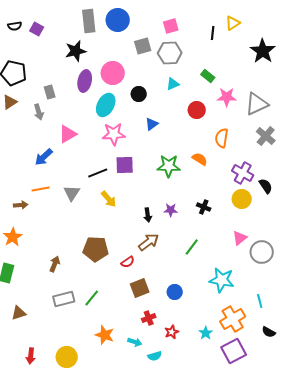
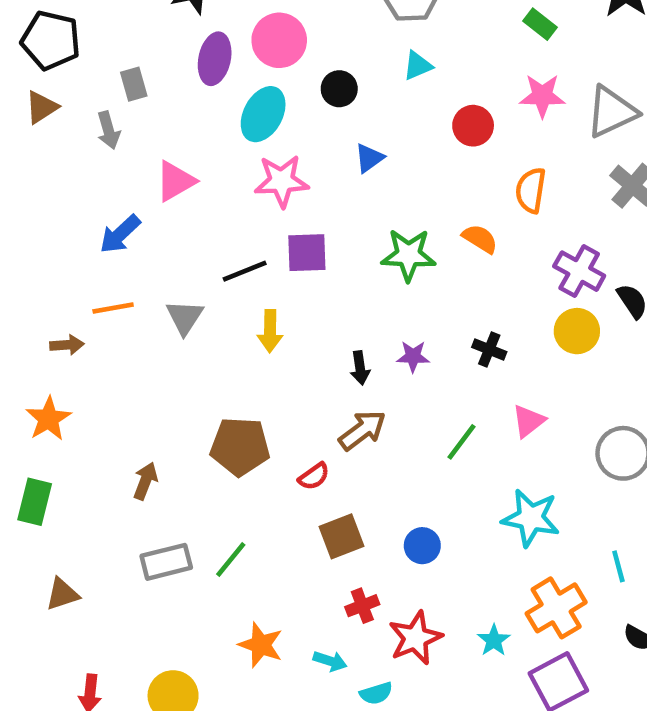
green rectangle: (208, 76) -> (540, 24), moved
yellow arrow: (109, 199) -> (270, 331), turned 42
pink triangle: (240, 238) -> (528, 421), moved
red star: (172, 332) -> (415, 638), size x1.6

